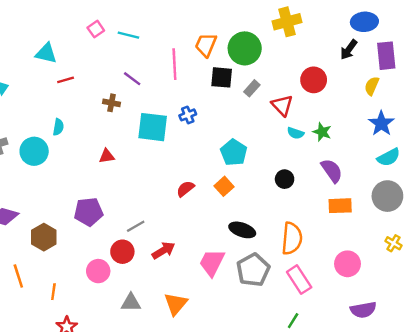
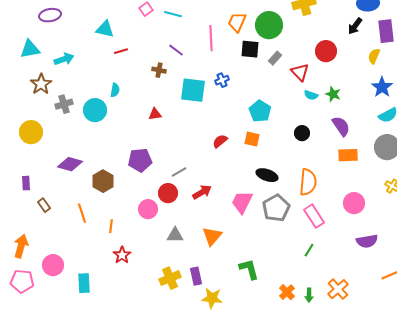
orange square: (224, 186) -> (252, 139), turned -35

